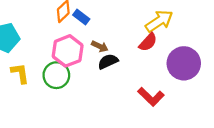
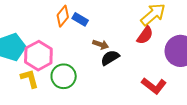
pink hexagon: (68, 51) -> (38, 56), moved

